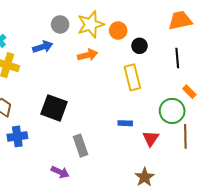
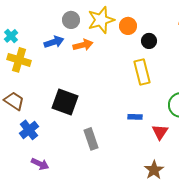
orange arrow: (88, 55) -> (83, 45), moved
blue cross: (17, 136) -> (29, 130), turned -30
purple arrow: (60, 172) -> (40, 164), moved

